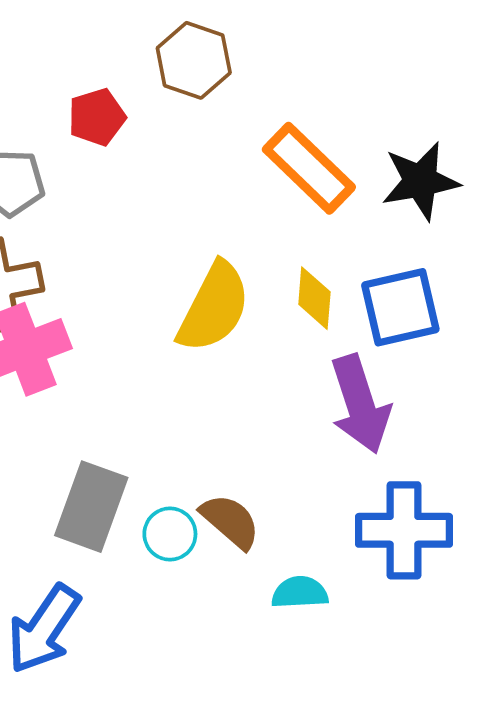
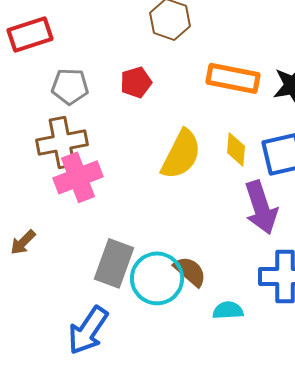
red pentagon: (97, 117) -> (136, 82), moved
orange rectangle: (309, 168) -> (233, 78), turned -33
cyan circle: (170, 534) -> (157, 278), size x1.8

